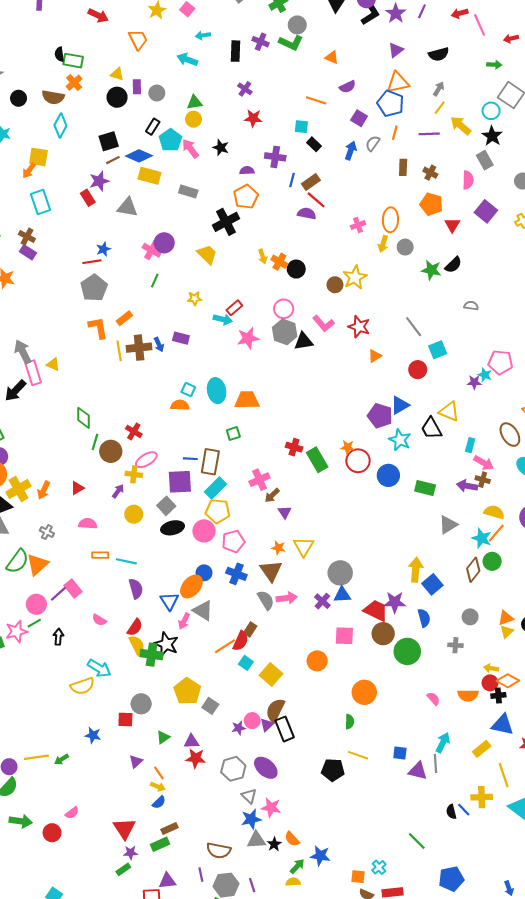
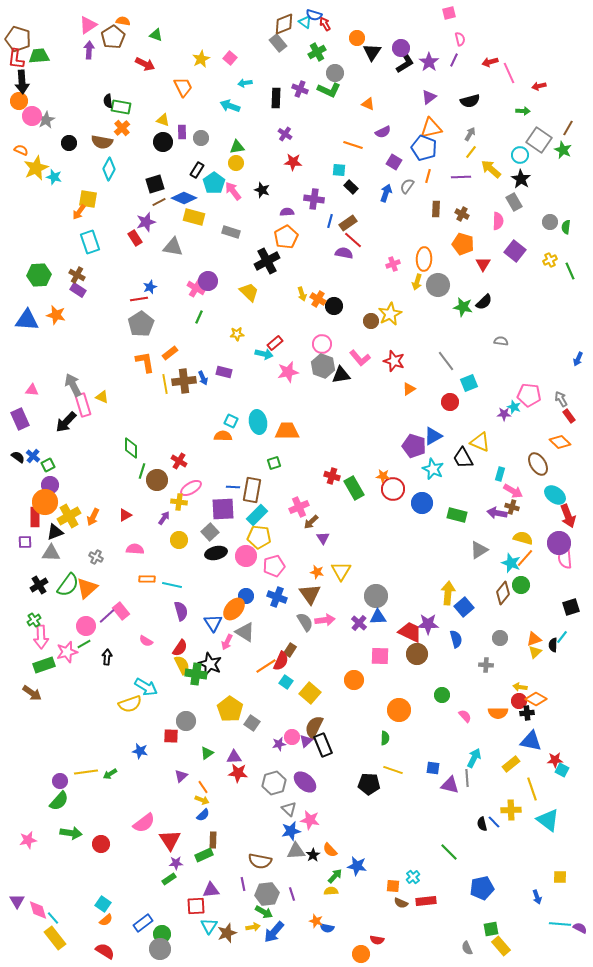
gray circle: (405, 247) -> (438, 285), size x1.5
green circle: (407, 651) -> (442, 695), moved, size x0.6
pink semicircle: (72, 813) -> (144, 823), moved, size x1.6
brown rectangle: (169, 829) -> (213, 840), turned -63

